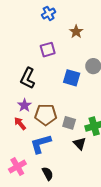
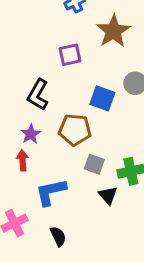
brown star: (76, 32) -> (113, 31), size x1.6
brown pentagon: (46, 115) -> (75, 130), moved
red arrow: (20, 123) -> (22, 160), turned 32

